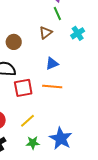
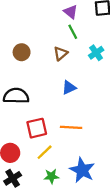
brown circle: (14, 42) -> (22, 52), moved
orange line: (52, 87) -> (71, 127), moved
red square: (23, 88) -> (37, 128), moved

